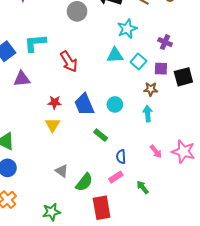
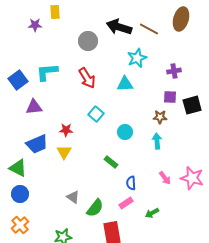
purple cross: (165, 42) -> (174, 71), turned -32
red arrow: (69, 61) -> (87, 78), moved
cyan square: (138, 61) -> (96, 114), moved
blue trapezoid: (84, 104) -> (37, 144), moved, turned -90
green arrow: (143, 187) -> (152, 213), turned -80

